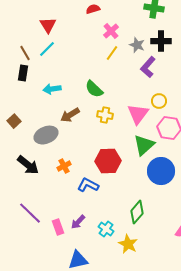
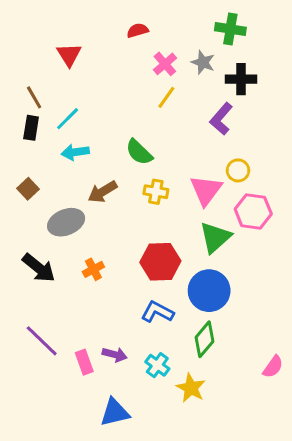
gray star: (137, 45) -> (203, 62), moved
cyan line: (47, 49) -> (68, 119), moved
brown square: (14, 121) -> (28, 189), moved
blue circle: (161, 171) -> (209, 291), moved
blue L-shape: (88, 185) -> (157, 312), moved
purple arrow: (78, 222) -> (115, 355), turned -119

